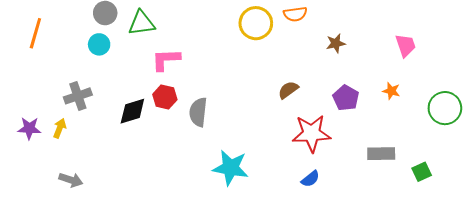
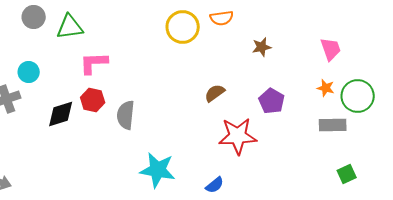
cyan circle: (99, 44) -> (29, 72), moved
orange star: (391, 91) -> (326, 88), moved
green circle: (445, 108) -> (358, 96), moved
gray rectangle: (381, 154) -> (333, 125), moved
blue semicircle: (310, 179) -> (215, 185), moved

